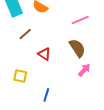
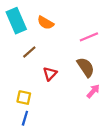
red triangle: (44, 54) -> (50, 74), turned 40
blue line: (46, 95) -> (25, 118), moved

